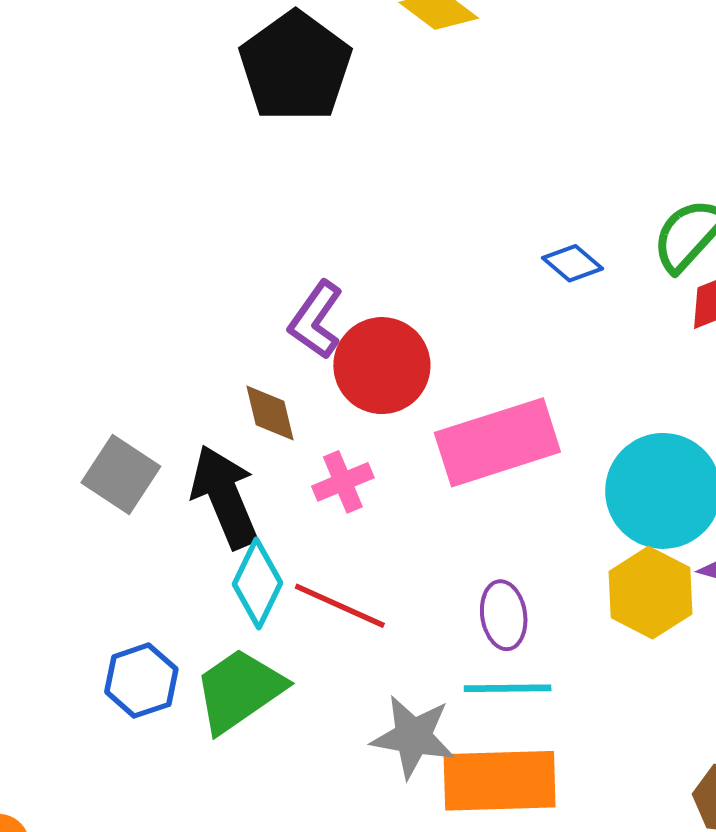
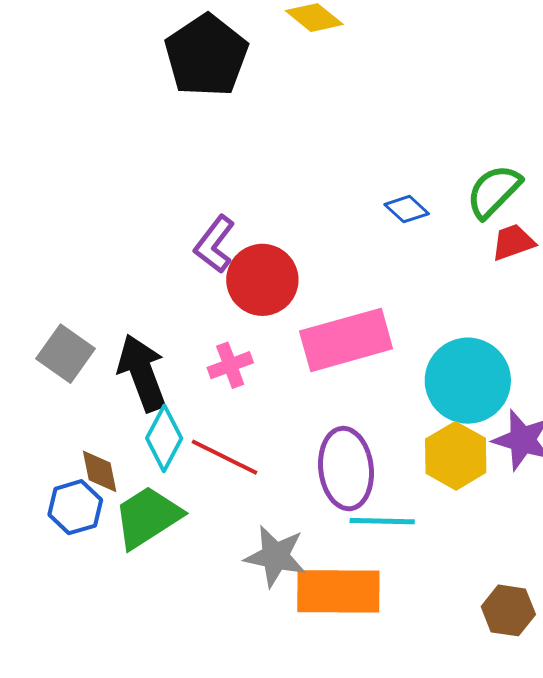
brown diamond: (270, 413) -> (100, 471), moved
purple ellipse: (504, 615) -> (346, 469), size x1.6
cyan line: (508, 688) -> (382, 521), moved

